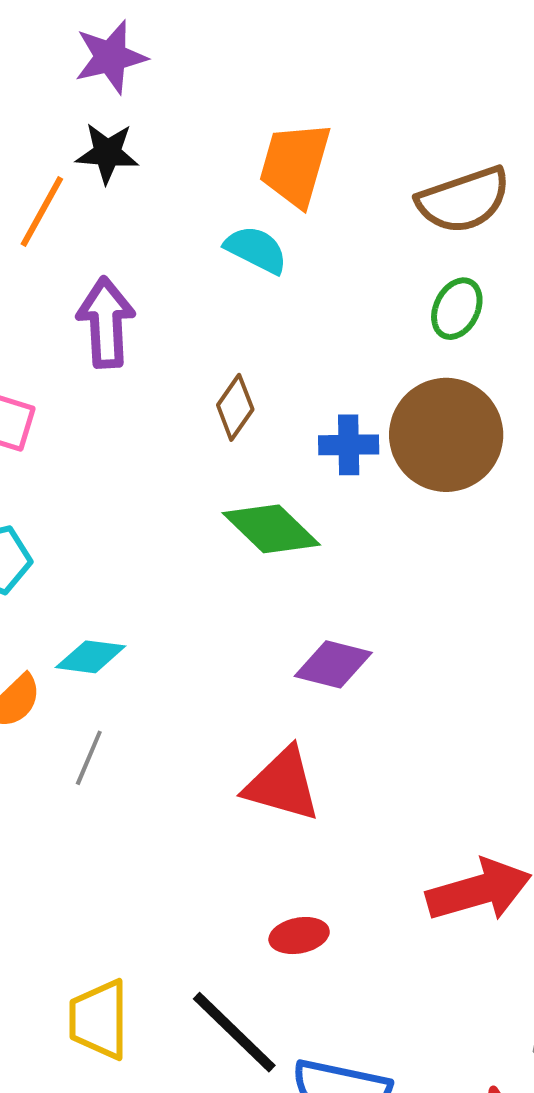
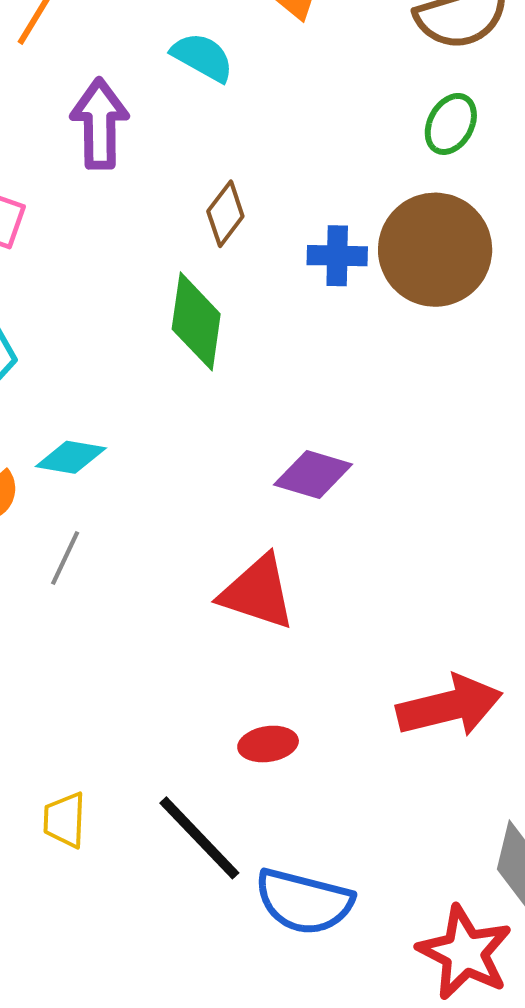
cyan semicircle: (256, 250) -> (203, 57), moved
green diamond: (271, 529) -> (196, 321), moved, turned 52
yellow trapezoid: (99, 1020) -> (65, 820), size x0.7

